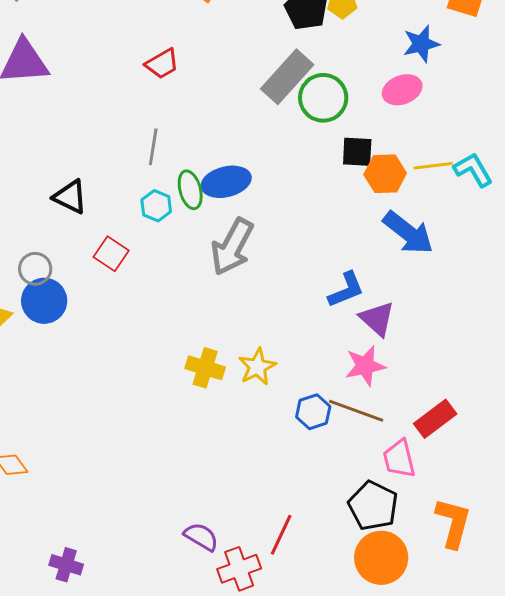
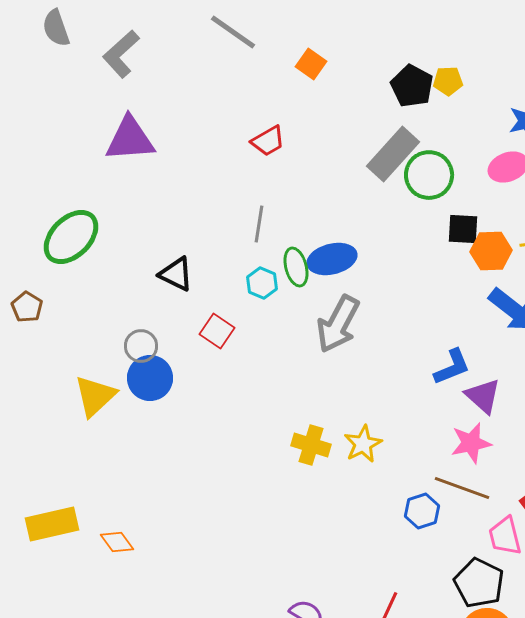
blue hexagon: (313, 412) -> (422, 511), moved

